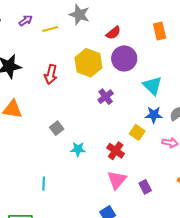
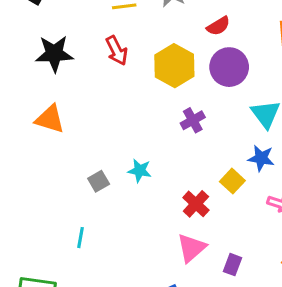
red arrow: (51, 74) -> (117, 51), moved, turned -48
gray square: (57, 128) -> (99, 181), moved
cyan star: (78, 149) -> (140, 171), moved
purple rectangle: (145, 187) -> (232, 265), turned 40

